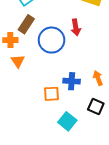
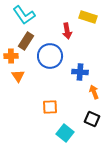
red arrow: (76, 27) -> (67, 31), moved
blue cross: (72, 81) -> (80, 72), moved

